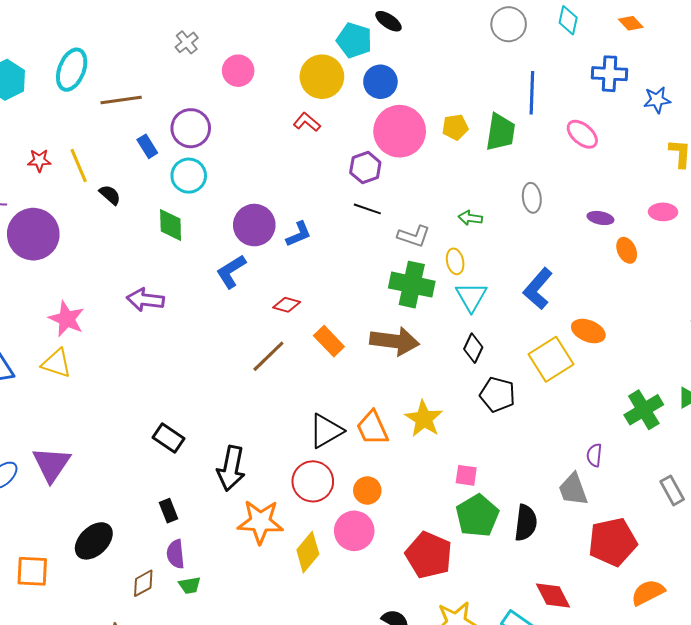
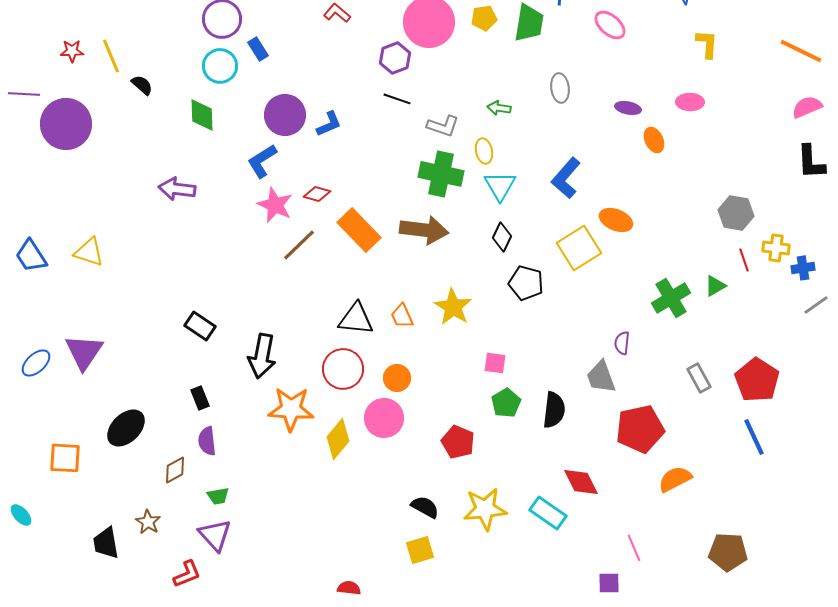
blue rectangle: (147, 146) -> (258, 49), moved
pink star: (67, 319) -> (275, 205), moved
orange rectangle: (329, 341) -> (359, 230), size x1.4
orange trapezoid: (372, 428) -> (402, 316), size x0.7
black triangle: (326, 431) -> (356, 319), turned 36
green pentagon: (477, 516) -> (506, 403), size x0.7
red pentagon: (429, 555) -> (458, 442), size x0.7
green trapezoid: (190, 585) -> (218, 496), moved

